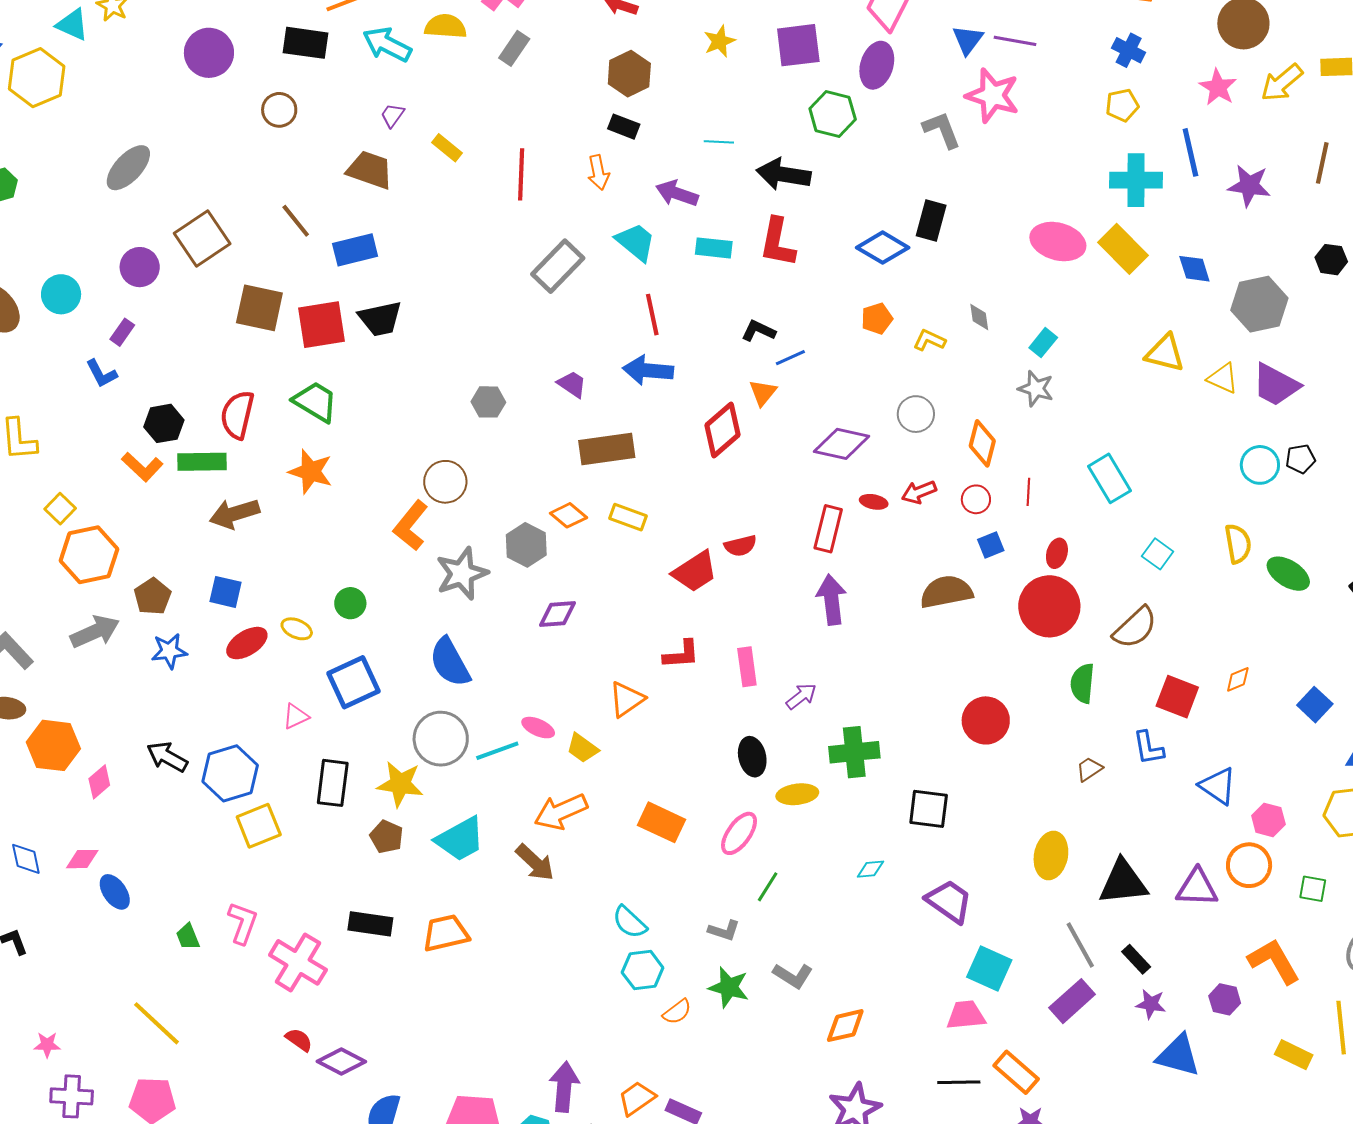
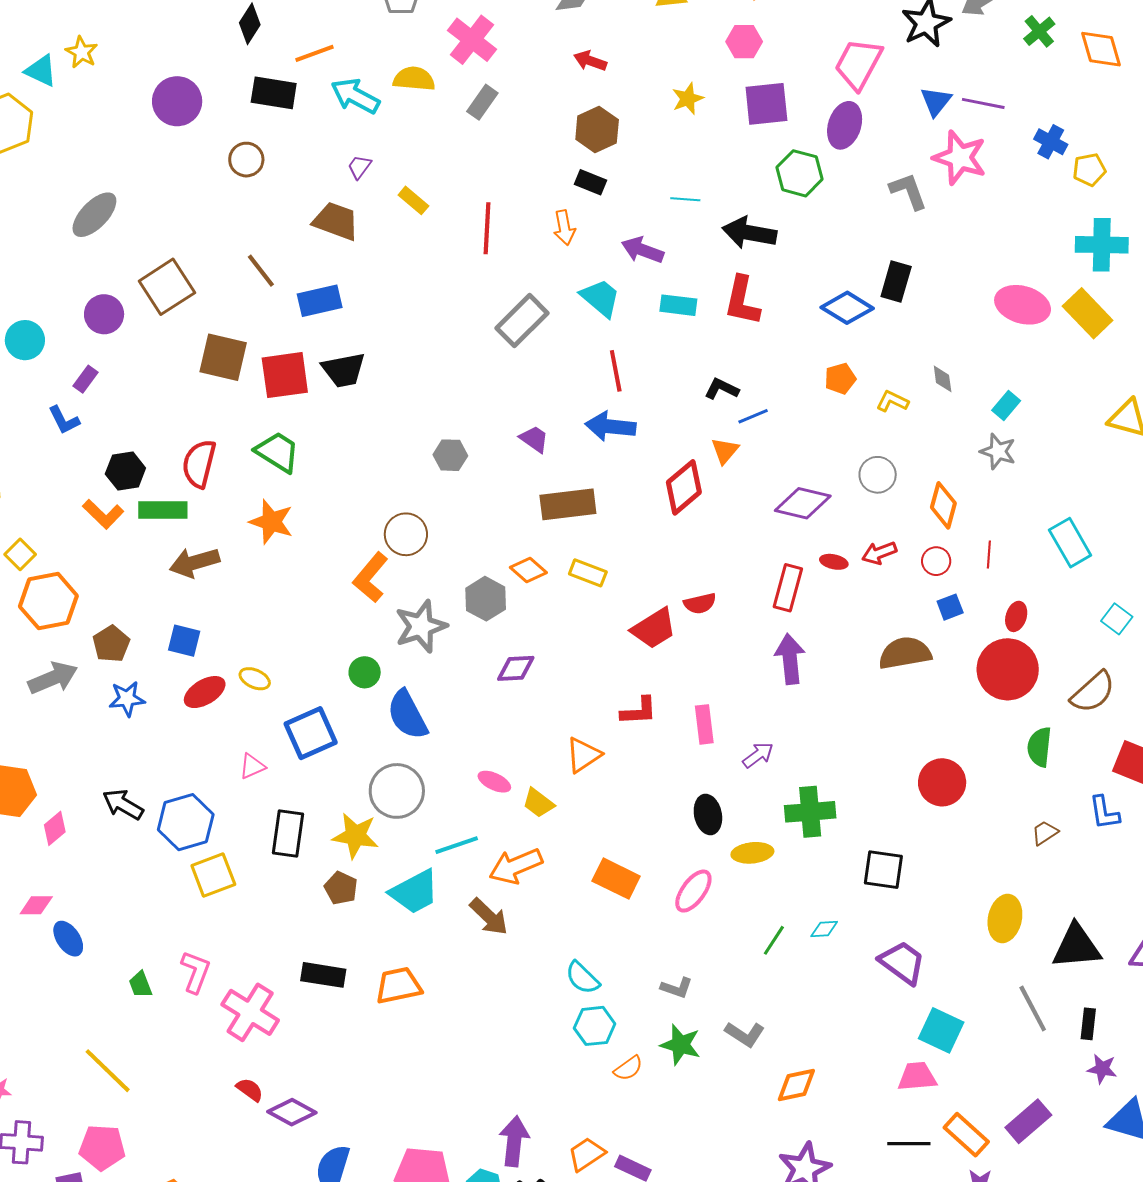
blue cross: (1129, 50) -> (1051, 142), moved
green circle: (350, 603) -> (365, 672), moved
cyan line: (497, 751) -> (457, 845), moved
green line: (768, 887) -> (774, 940), moved
black rectangle: (1136, 959) -> (1088, 1024), turned 48
purple rectangle: (1072, 1001) -> (1028, 1121), moved

